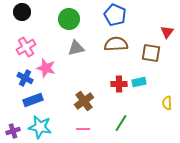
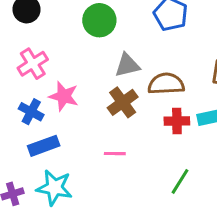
brown semicircle: (116, 44) -> (166, 84), moved
gray triangle: (76, 48) -> (127, 65), moved
brown cross: (84, 101) -> (123, 102), moved
pink line: (83, 129) -> (115, 154), moved

